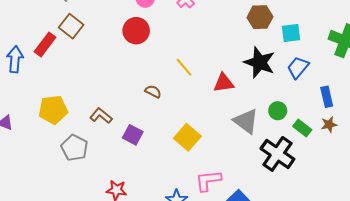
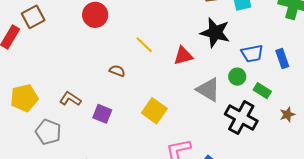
brown square: (71, 26) -> (33, 17), turned 30
blue trapezoid: (298, 67) -> (252, 54), moved, turned -135
brown star: (329, 124) -> (287, 114), moved

